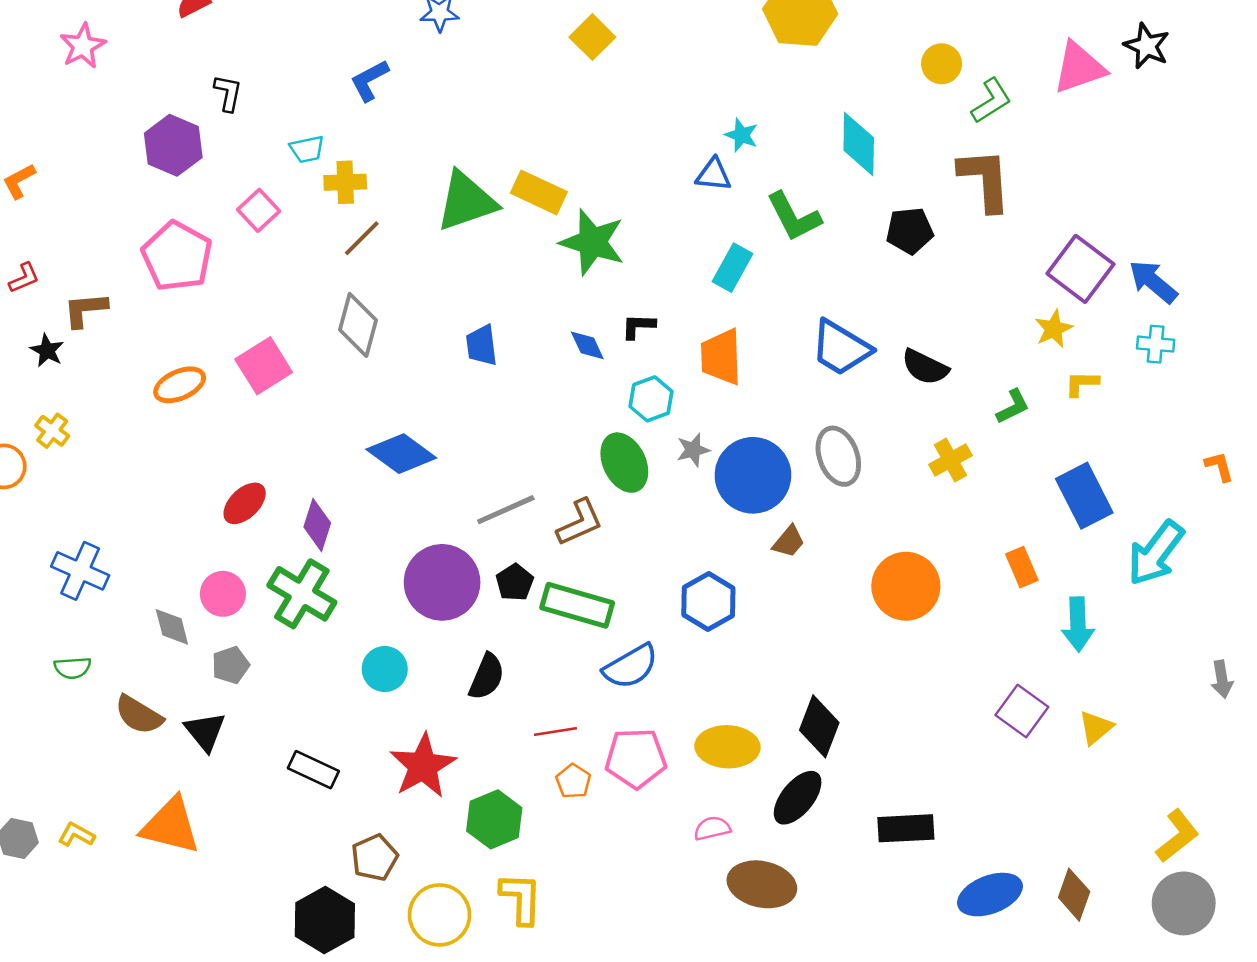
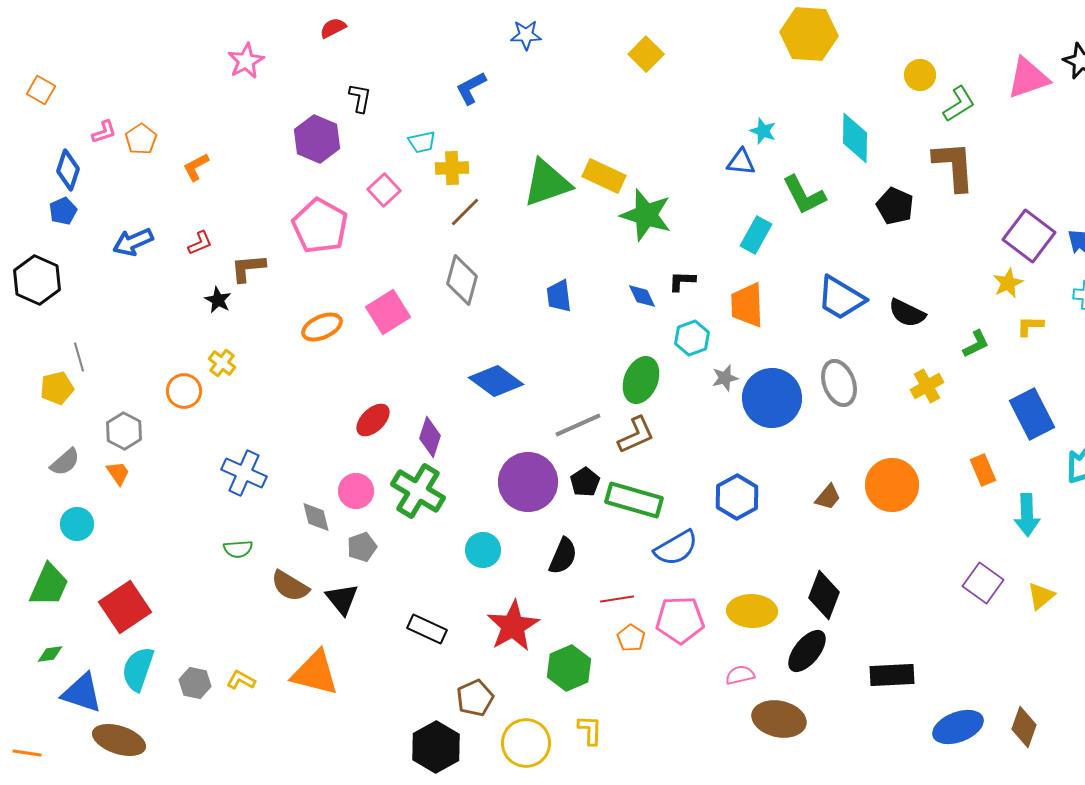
black pentagon: (910, 231) -> (895, 206), turned 30
green ellipse: (624, 463) -> (641, 380), moved, turned 48
brown trapezoid: (789, 542) -> (828, 497), moved
yellow L-shape: (521, 898) -> (590, 730), size x0.7

